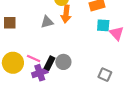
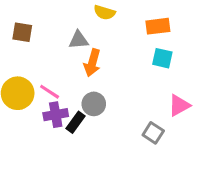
orange arrow: (66, 14) -> (92, 63), moved
pink triangle: (117, 33) -> (179, 105), moved, turned 35
black rectangle: (49, 63) -> (75, 122), moved

